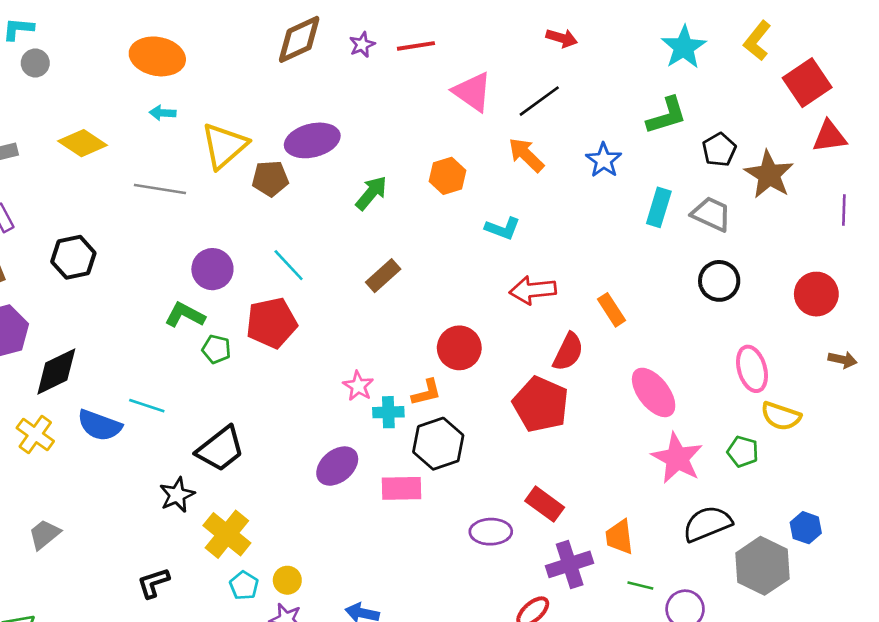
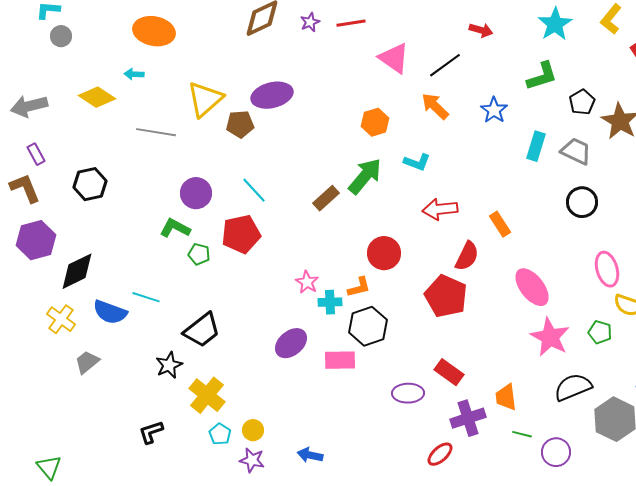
red arrow: (562, 38) -> (481, 30), moved
cyan arrow: (163, 113) -> (134, 74), moved
green arrow: (371, 193) -> (365, 176), moved, size x1.4
gray trapezoid: (44, 534) -> (87, 362), moved

